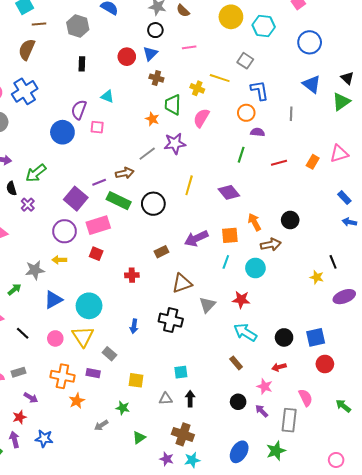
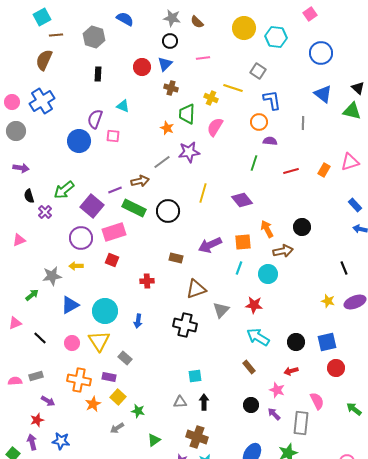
green triangle: (341, 102) -> (352, 111), turned 48
green arrow: (36, 173) -> (64, 190), moved
brown rectangle: (162, 252) -> (176, 258), turned 40
yellow star: (317, 277) -> (328, 301), moved
blue arrow: (134, 326) -> (138, 321), moved
yellow square: (136, 380) -> (118, 397), moved, turned 35

